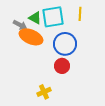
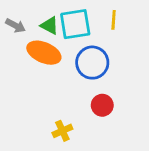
gray arrow: (20, 25) -> (15, 26), moved
red circle: (62, 66) -> (102, 105), moved

